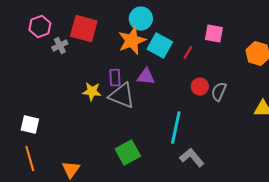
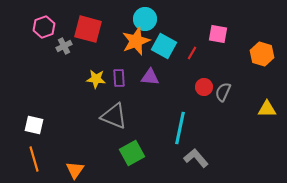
yellow star: (92, 92) -> (96, 79), moved
gray triangle: (122, 96) -> (114, 116), moved

